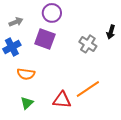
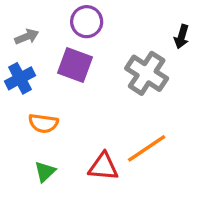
black arrow: (111, 32) -> (182, 37), moved
gray cross: (88, 44) -> (147, 73), size x1.4

